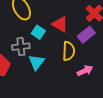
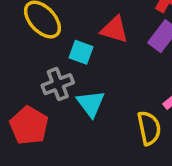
yellow semicircle: (69, 51) -> (149, 128), moved

